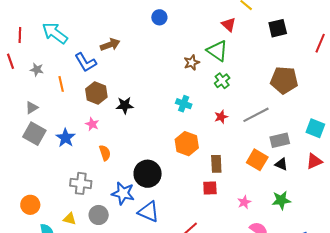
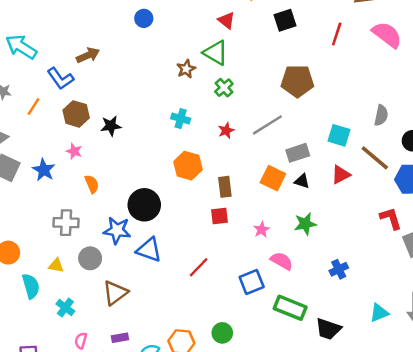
orange line: (61, 84) -> (33, 106), turned 49

